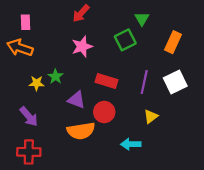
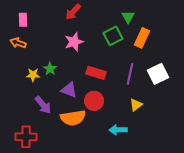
orange rectangle: (173, 42) -> (142, 38), moved
orange arrow: (20, 48) -> (18, 43), size x0.7
purple arrow: (29, 116) -> (43, 105), moved

